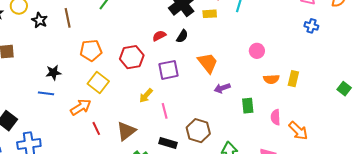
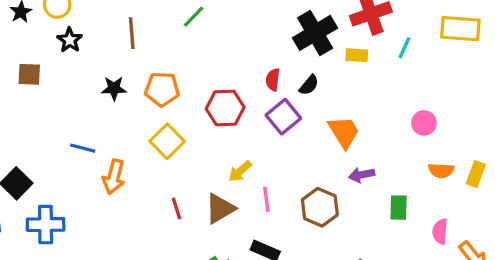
black star: (40, 20) -> (70, 40), moved
red semicircle: (159, 36) -> (273, 80), turned -64
purple square: (169, 70) -> (283, 117), moved, turned -35
black star: (53, 73) -> (114, 88), moved
orange arrow: (81, 107) -> (114, 177), moved, turned 130
red line: (96, 128) -> (177, 209), moved
brown triangle: (126, 131) -> (220, 209), moved
brown hexagon: (198, 131) -> (320, 207), moved

